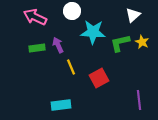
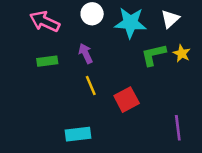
cyan star: (93, 32) -> (130, 23), moved
purple arrow: (58, 45) -> (86, 53), moved

